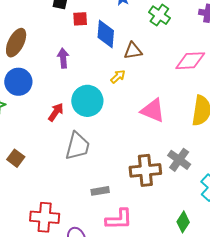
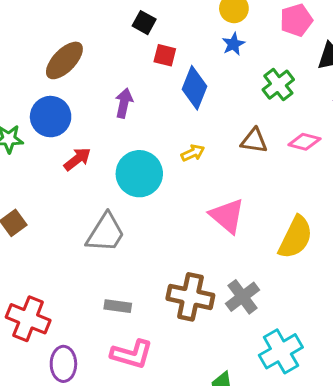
brown triangle: (133, 51) -> (254, 141), moved
pink diamond: (190, 61) -> (304, 142), moved, size x0.7
red arrow: (56, 112) -> (77, 159), moved

